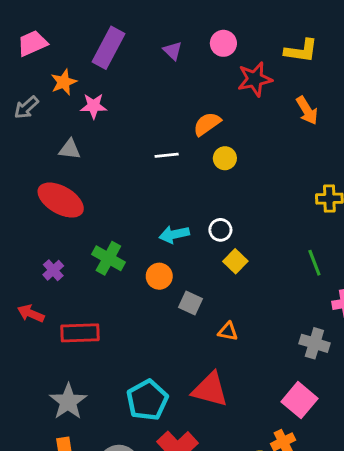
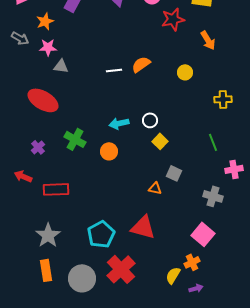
pink star: (94, 106) -> (48, 47), moved
gray arrow: (26, 107) -> (20, 38), turned -108
orange semicircle: (207, 124) -> (141, 64), moved
gray triangle: (70, 149) -> (61, 66), moved
yellow circle: (225, 158) -> (185, 72), moved
gray square: (191, 303) -> (174, 173), moved

